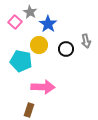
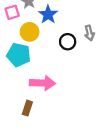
pink square: (15, 22) -> (12, 12), turned 32
yellow circle: (39, 45) -> (30, 32), moved

